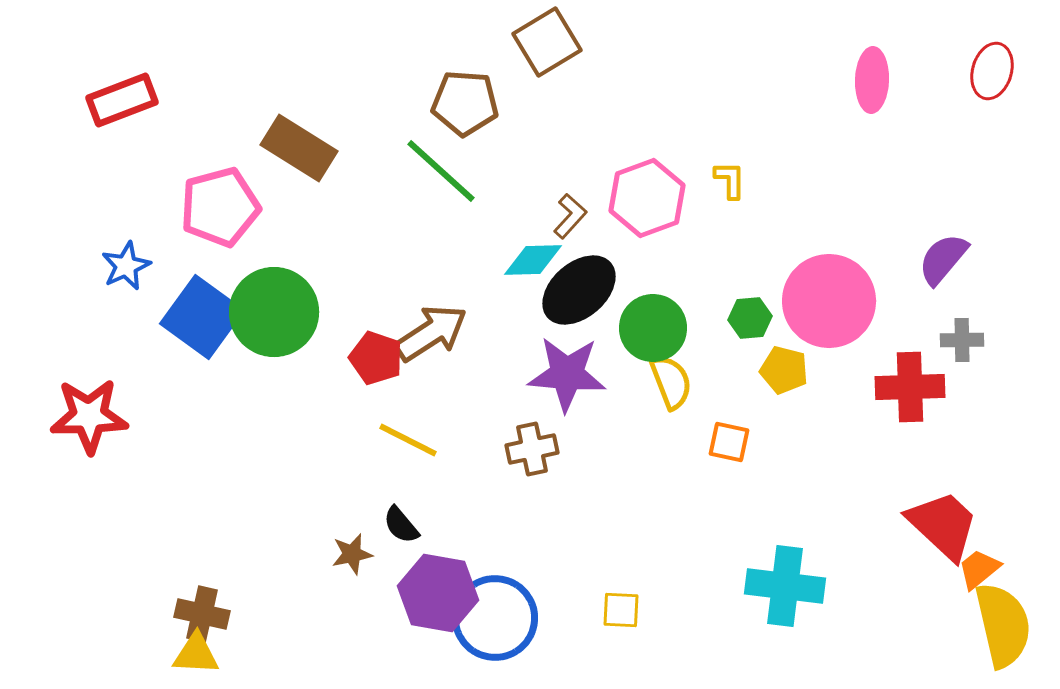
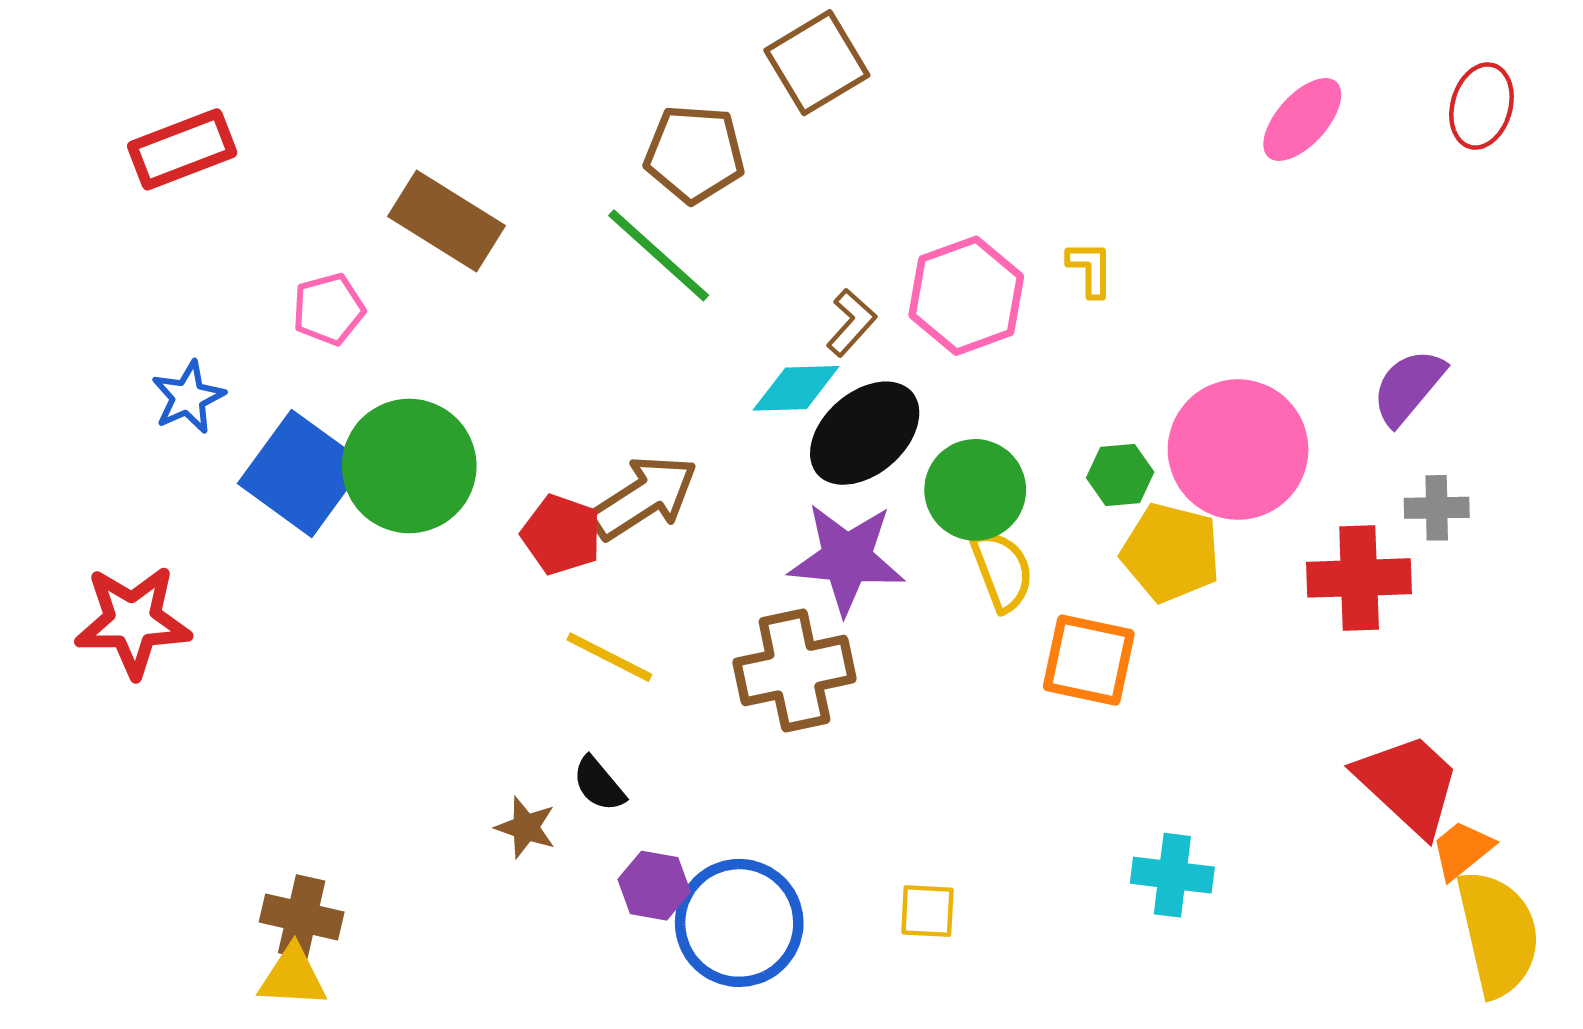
pink ellipse: (872, 80) -> (1302, 119), turned 40
pink pentagon: (220, 207) -> (329, 309), size x0.6
yellow pentagon: (784, 370) -> (1171, 553), size x1.4
orange square: (729, 442) -> (1089, 660), size x1.5
brown cross: (532, 449) -> (794, 671), size x1.5
brown star: (352, 554) -> (526, 827), turned 30
cyan cross: (785, 586) -> (1172, 875), size x0.7
purple hexagon: (438, 593) -> (654, 886), size x0.6

